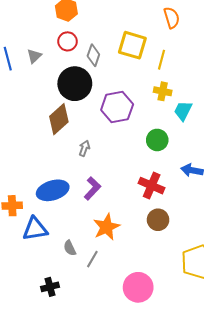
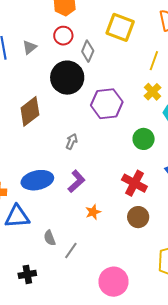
yellow square: (132, 45) -> (120, 27), moved
yellow cross: (163, 91) -> (153, 92), turned 30
brown diamond: (59, 119) -> (30, 111), moved
orange star: (107, 227) -> (93, 212), moved, size x0.6

